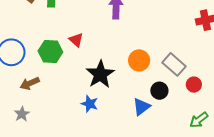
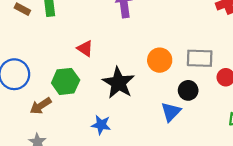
green hexagon: (50, 51) -> (66, 81), moved
gray rectangle: (174, 64) -> (200, 58), turned -30
blue star: (90, 104) -> (101, 125), moved

